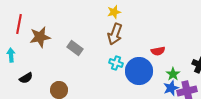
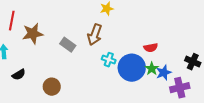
brown arrow: (115, 34) -> (95, 35), moved
green star: (173, 74) -> (152, 69), moved
blue star: (171, 88) -> (164, 73), moved

